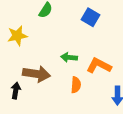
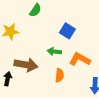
blue square: (90, 17) -> (67, 31), moved

